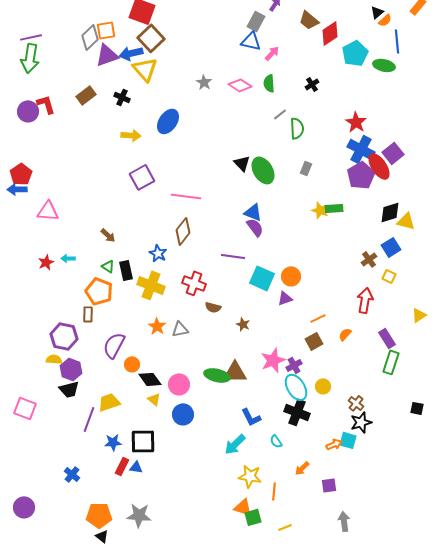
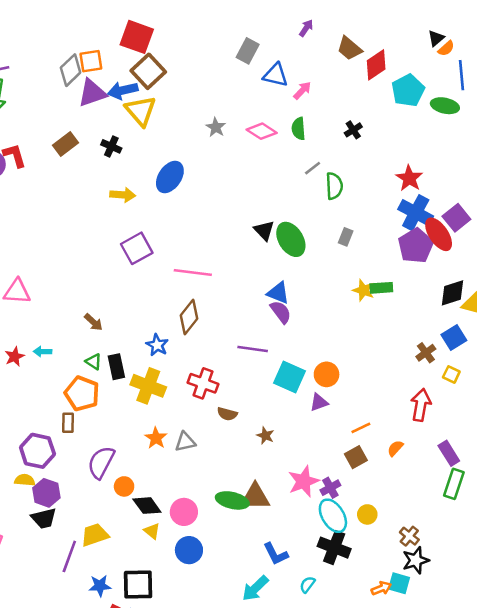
gray rectangle: (256, 21) -> (248, 51), moved
cyan semicircle: (276, 441) -> (307, 584), turned 72

